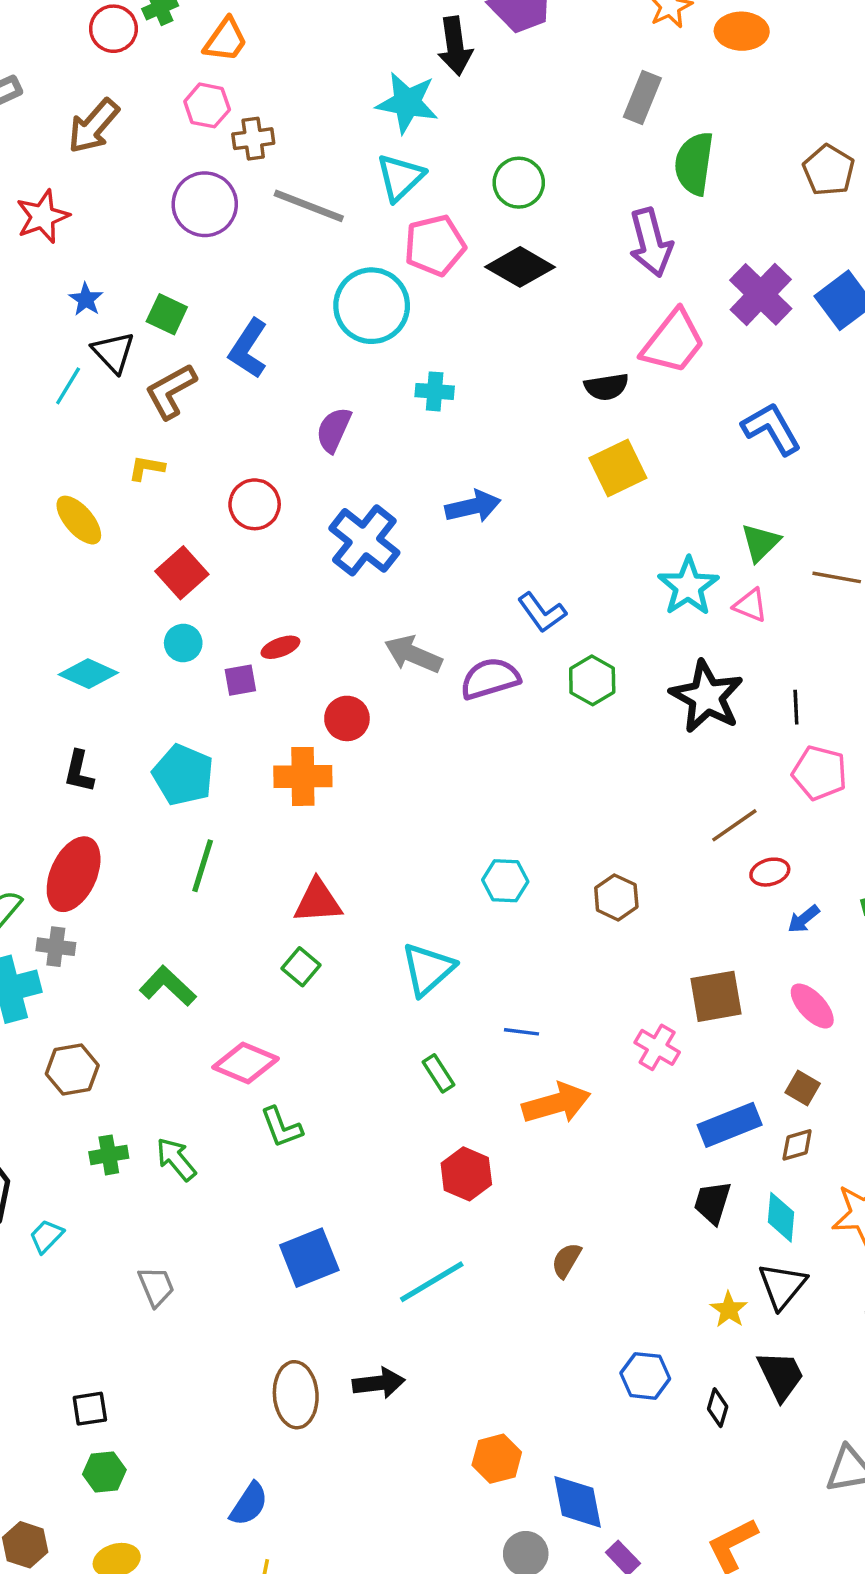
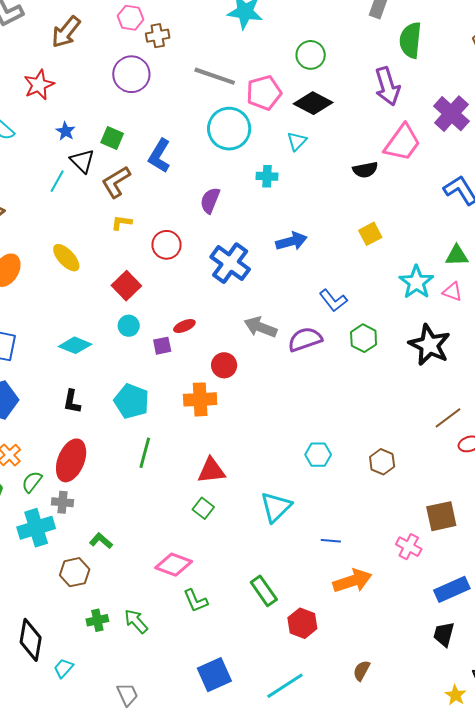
cyan triangle: (400, 177) -> (297, 141), moved, size x0.7
gray line: (309, 206) -> (215, 76), moved
yellow L-shape: (146, 468) -> (121, 223), moved
yellow square: (618, 468) -> (370, 234), moved, size x0.7
green triangle: (760, 543) -> (457, 256), turned 45
green L-shape: (168, 986) -> (101, 541), moved, size x0.7
green rectangle: (439, 1073) -> (264, 591), moved, size x1.4

